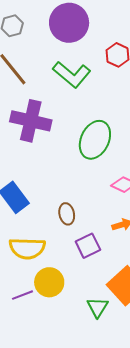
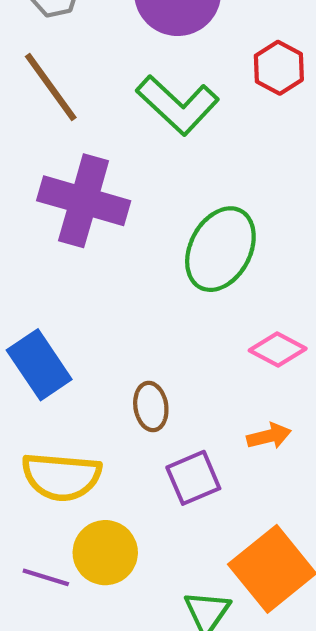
purple line: (22, 295) -> (46, 577), turned 35

